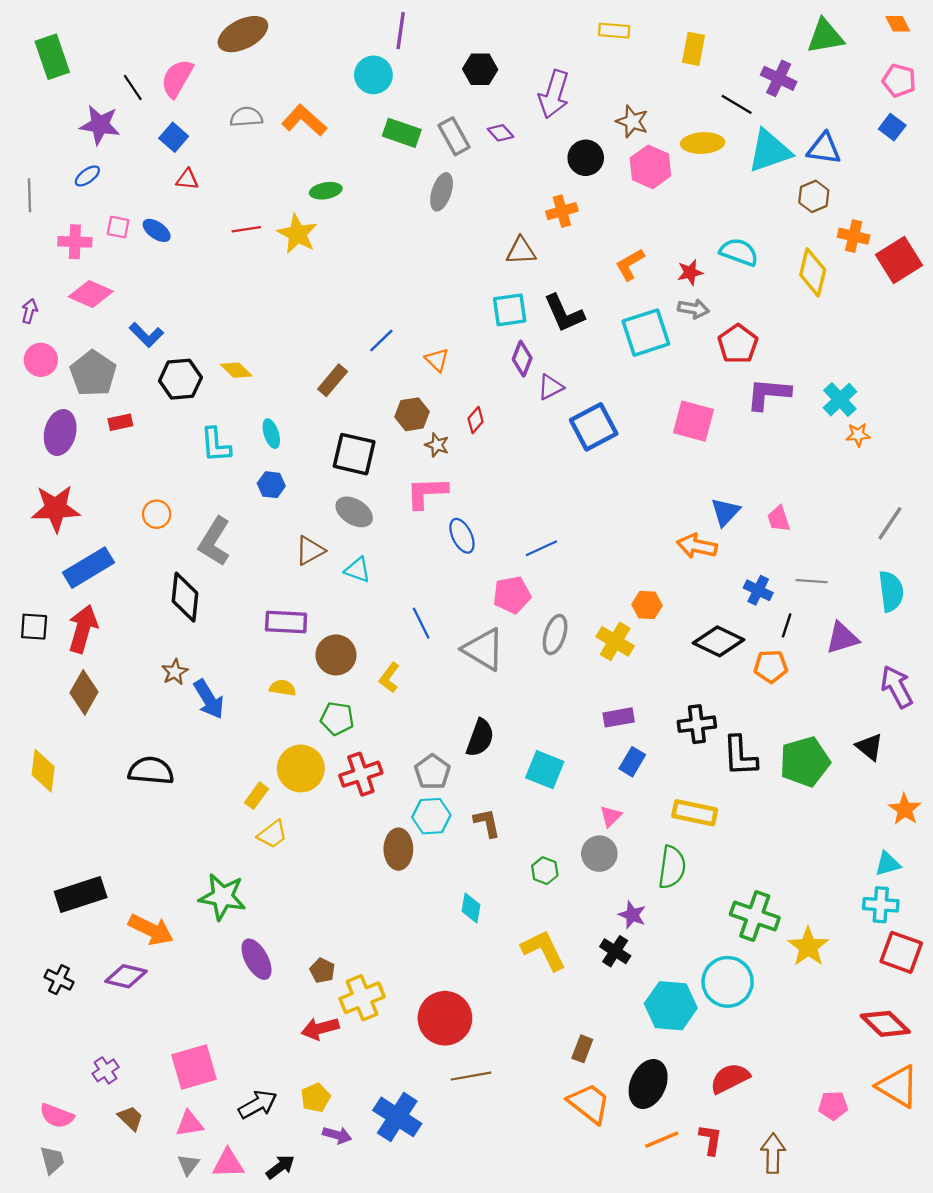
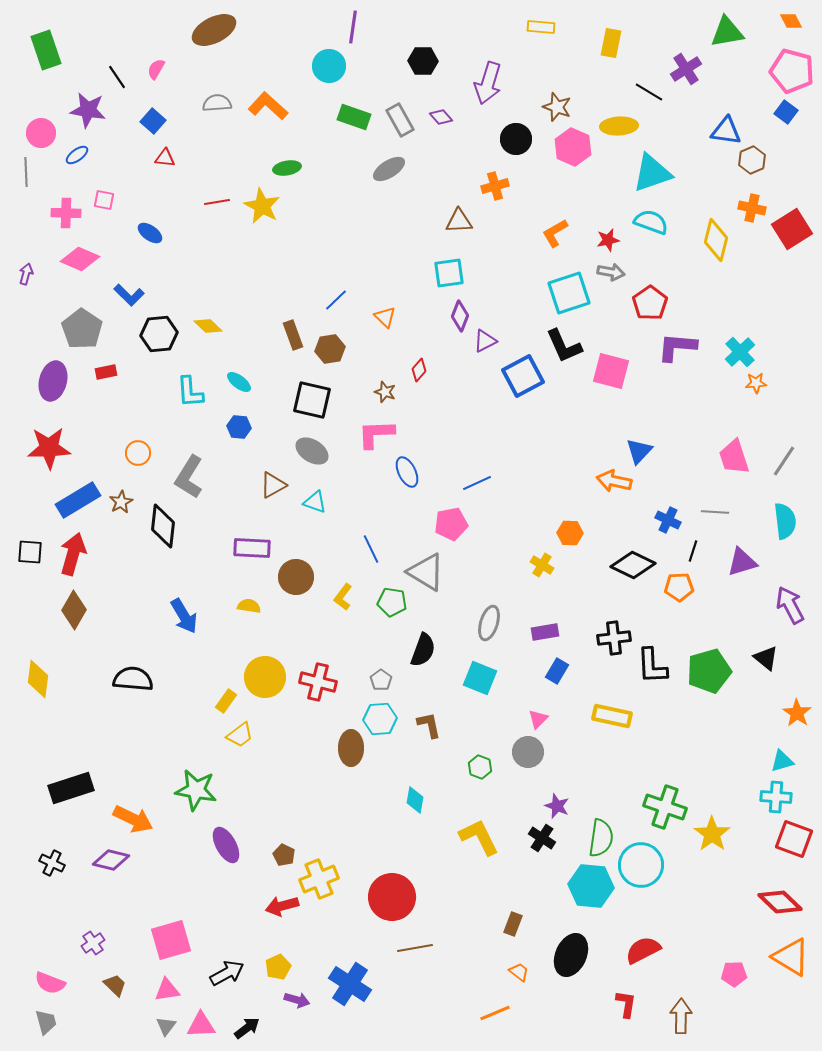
pink semicircle: (177, 78) -> (156, 69), size x0.6
purple cross: (779, 78) -> (686, 69), turned 32
pink pentagon: (899, 81) -> (792, 71), size x1.5
cyan triangle: (770, 151) -> (652, 173), moved
gray ellipse: (442, 192) -> (389, 169), turned 40
brown hexagon: (814, 196) -> (752, 160), moved
blue ellipse: (157, 230) -> (150, 233), moved
black L-shape: (564, 313) -> (564, 346), moved
pink circle: (41, 360) -> (41, 133), moved
brown rectangle: (333, 380) -> (293, 335), turned -60
brown hexagon: (412, 414) -> (330, 349), moved
cyan ellipse: (271, 434) -> (239, 382), turned -35
pink trapezoid: (779, 519) -> (734, 457), moved, size x1.5
gray ellipse: (555, 635) -> (489, 623), moved
yellow cross: (615, 641) -> (542, 565), size x0.7
brown star: (175, 672) -> (121, 502), moved
green pentagon: (337, 719) -> (392, 602), moved
gray pentagon: (432, 772) -> (381, 680), size x0.7
red cross: (361, 774) -> (318, 682), turned 33
green semicircle: (672, 867) -> (601, 838), moved
orange trapezoid: (589, 1103) -> (519, 972), size x0.5
orange line: (662, 1140) -> (495, 1013), moved

